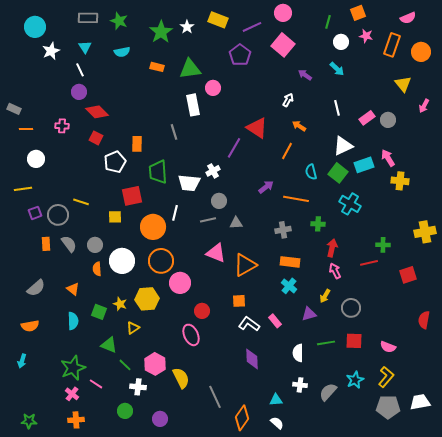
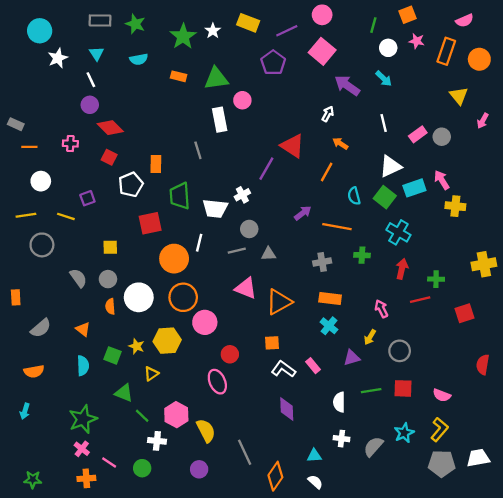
purple arrow: (305, 75) -> (347, 85), size x1.6
yellow line: (81, 202) -> (66, 216), moved
purple square: (35, 213) -> (87, 198), moved
gray circle: (58, 215) -> (42, 245), moved
yellow square: (115, 217) -> (110, 247), moved
orange rectangle: (46, 244) -> (16, 297), moved
red arrow: (332, 248) -> (402, 269), moved
pink line: (96, 384) -> (109, 462), moved
purple circle: (160, 419) -> (199, 469), moved

